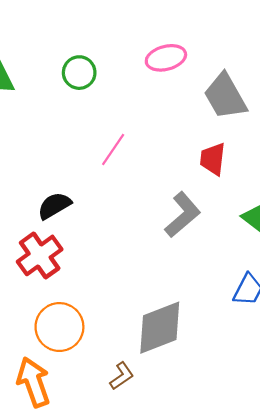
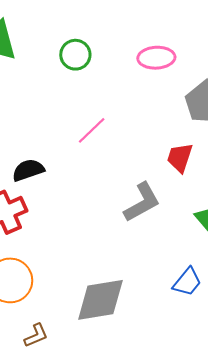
brown L-shape: (122, 376) -> (36, 335), moved

